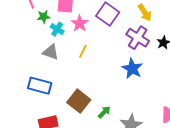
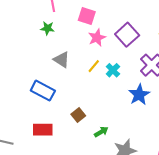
green star: (44, 17) -> (47, 28), moved
cyan cross: (57, 29) -> (113, 70), moved
brown square: (79, 101) -> (78, 115), size x0.6

